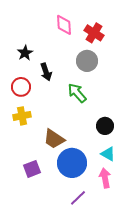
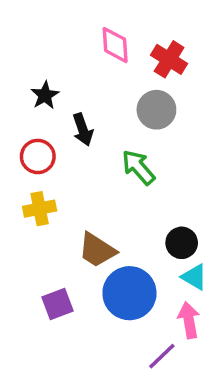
black circle: (105, 126) -> (182, 243), moved
purple line: (78, 198) -> (162, 356), moved

